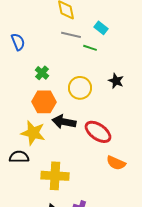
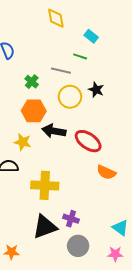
gray line: (71, 35) -> (61, 71), moved
black star: (116, 81) -> (96, 90), moved
yellow star: (33, 133) -> (23, 142), size x0.7

